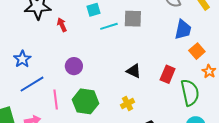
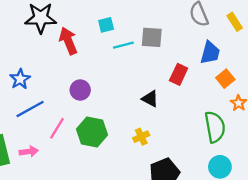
red arrow: (62, 25) -> (68, 41), size x1.6
red rectangle: (168, 74) -> (179, 74), moved
pink line: (56, 99) -> (57, 128), turned 36

